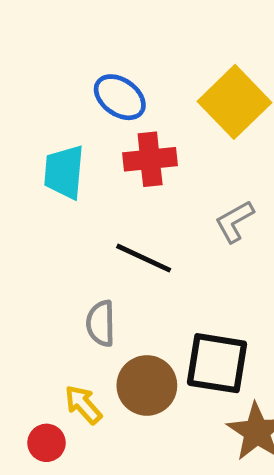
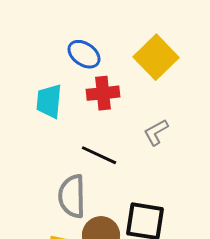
gray semicircle: (101, 323) -> (72, 196), size x1.5

